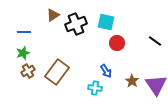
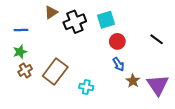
cyan square: (106, 22) -> (106, 20), turned -30
blue arrow: (106, 71) -> (118, 64), moved
cyan cross: (95, 88) -> (86, 87), moved

